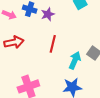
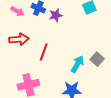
red line: (53, 44) -> (44, 52), moved

